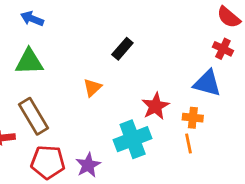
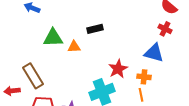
black rectangle: (122, 49) -> (95, 29), turned 35
green triangle: (29, 62) -> (53, 38), moved
orange triangle: (92, 88) -> (74, 47), moved, turned 40

